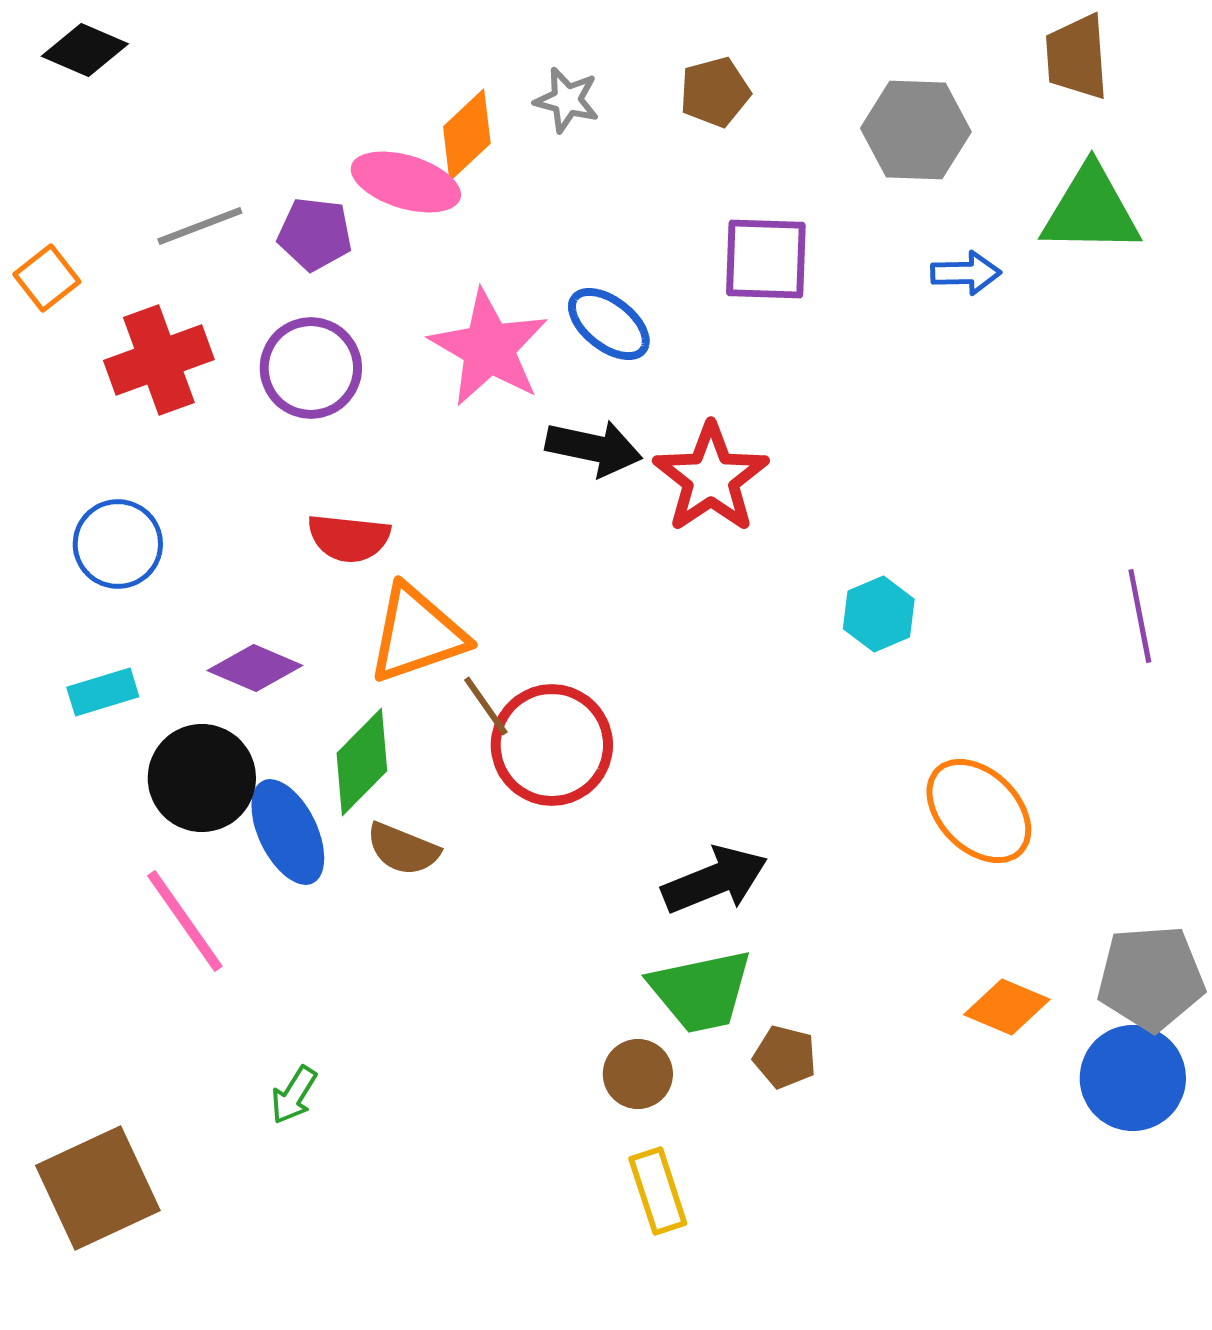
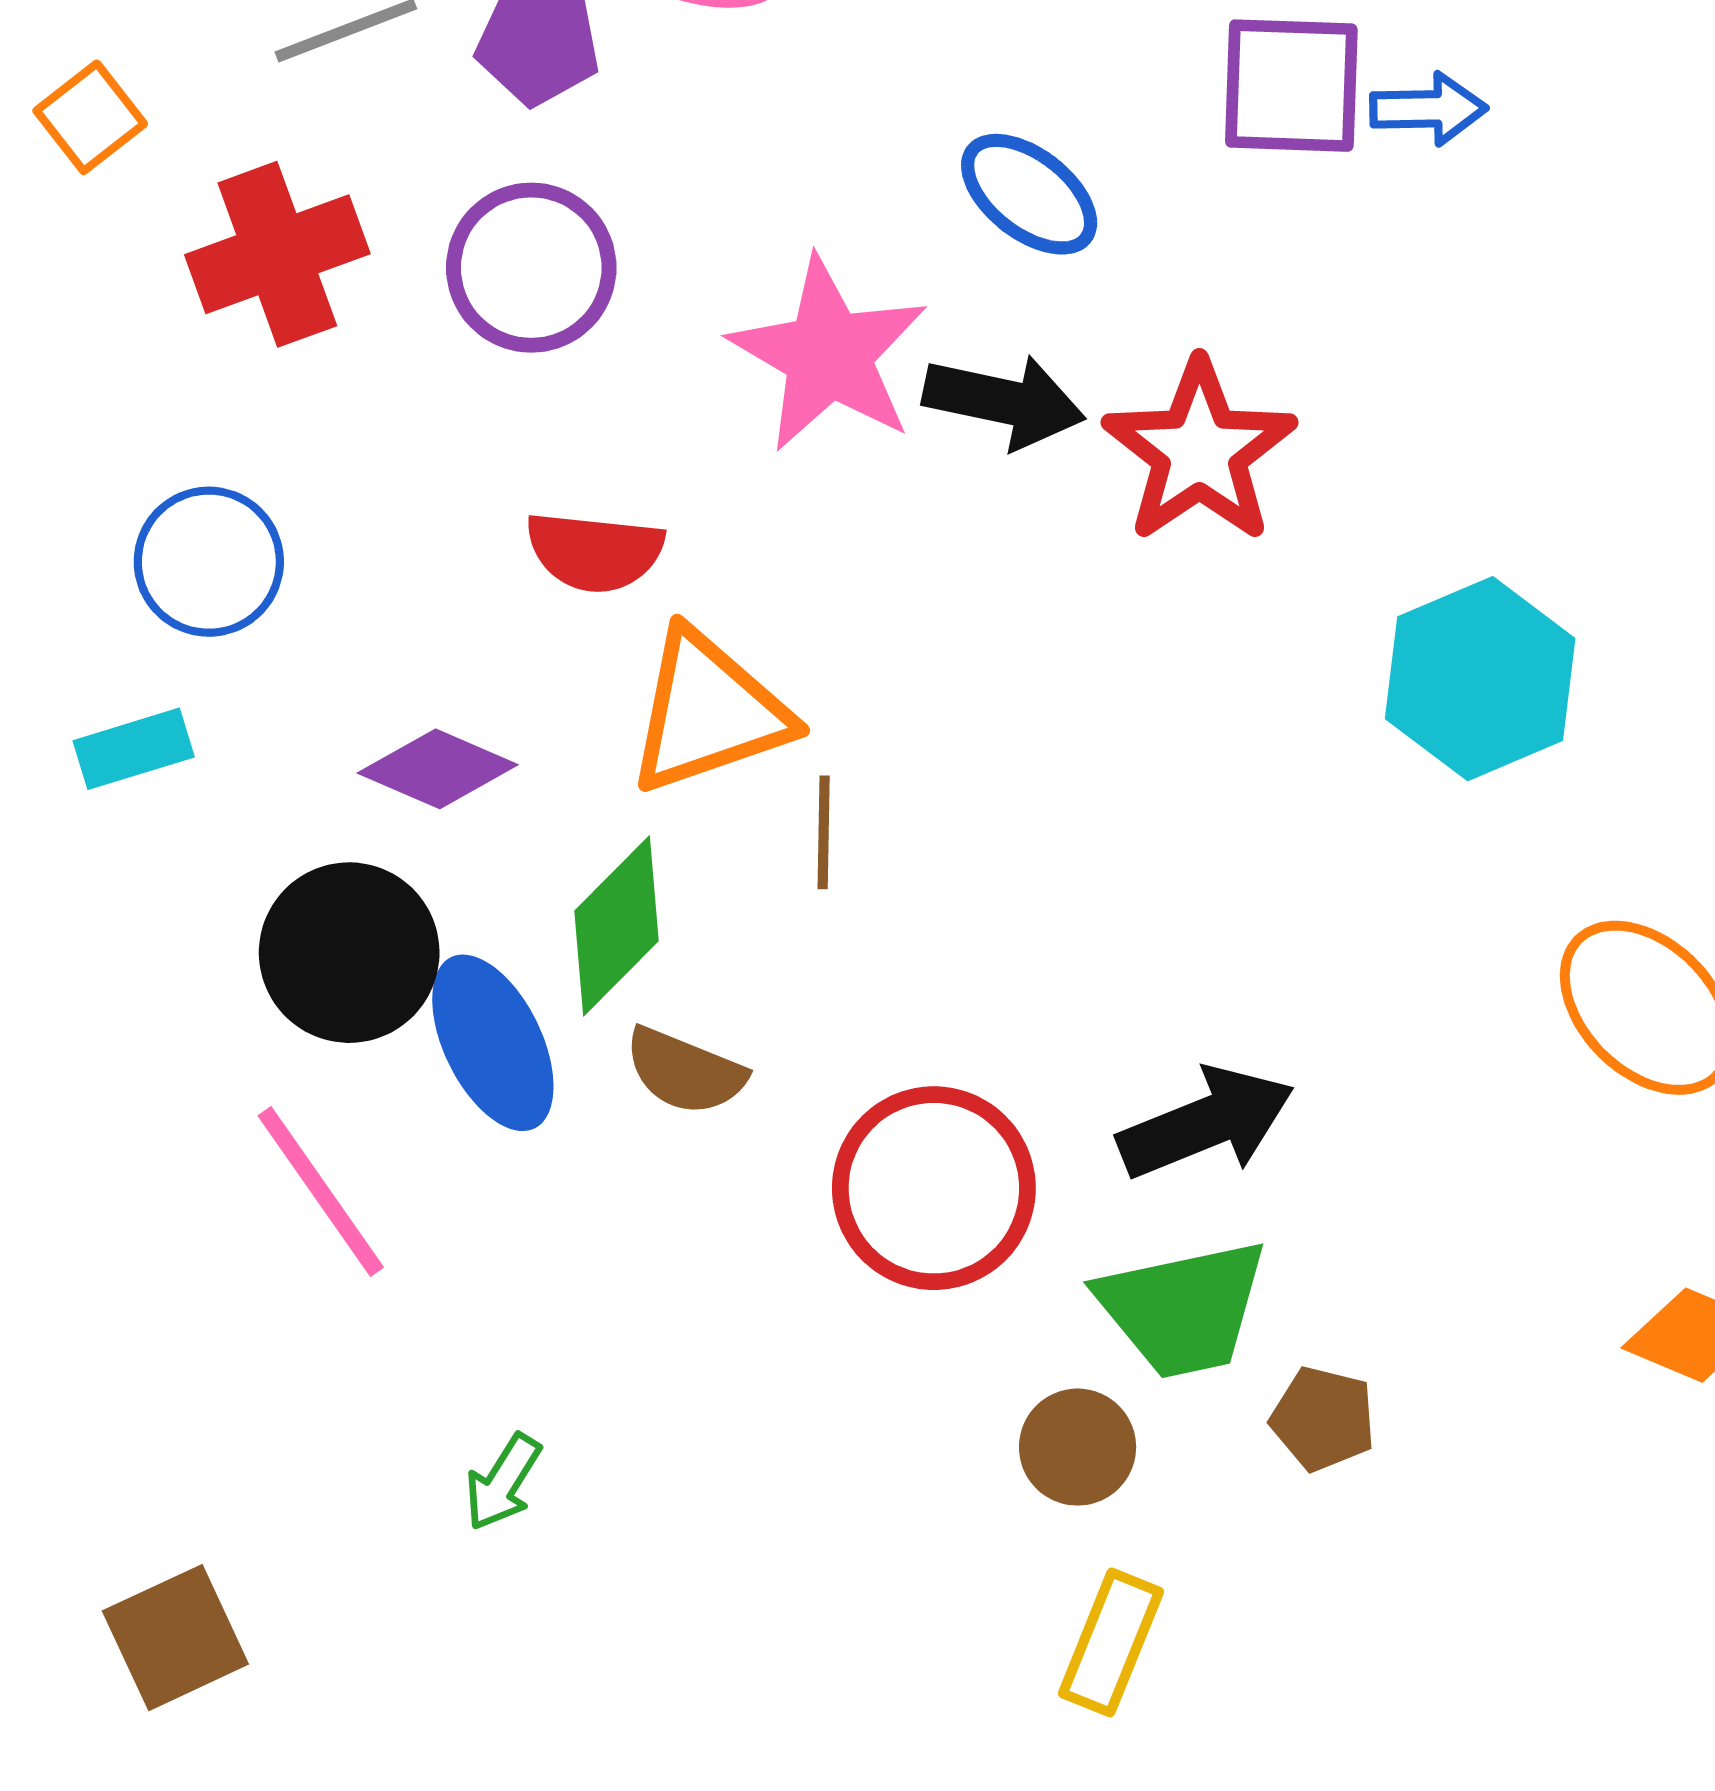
blue arrow: (966, 273) -> (1428, 109), moved
pink star: (489, 348) -> (829, 355), moved
cyan hexagon: (879, 614) -> (1480, 679), size x1.6
cyan rectangle: (103, 692) -> (134, 749), moved
brown line: (486, 706) -> (824, 832), turned 36
red circle: (552, 745) -> (934, 1188), moved
brown square: (98, 1188) -> (175, 1638), size x0.7
yellow rectangle: (658, 1191) -> (1111, 1643), turned 40

